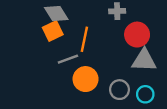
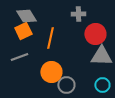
gray line: (68, 59) -> (19, 57), moved
gray circle: (119, 90) -> (66, 85), moved

